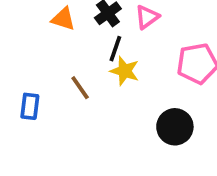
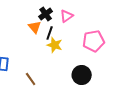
orange triangle: (63, 19) -> (35, 27), moved, turned 32
brown line: (80, 88) -> (31, 79), moved

